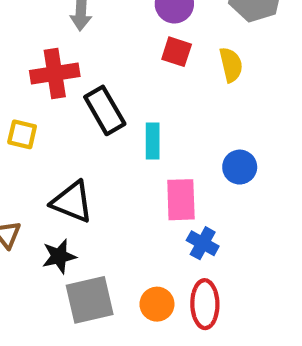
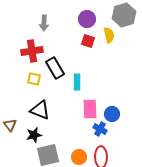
yellow semicircle: (231, 65) -> (109, 35), moved
yellow square: (22, 134) -> (34, 79), moved
blue circle: (240, 167) -> (112, 114), moved

